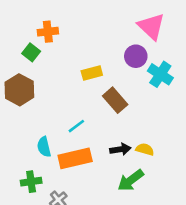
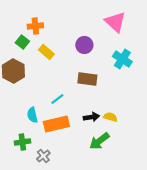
purple circle: (136, 56) -> (84, 45), moved
yellow rectangle: (92, 73) -> (46, 52), moved, turned 56
brown rectangle: (115, 100) -> (87, 79), turned -42

